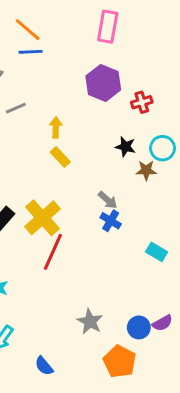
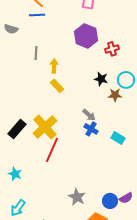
gray line: (16, 108) -> (36, 53), moved, turned -64
cyan rectangle: (157, 252) -> (118, 138), moved

